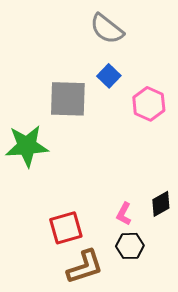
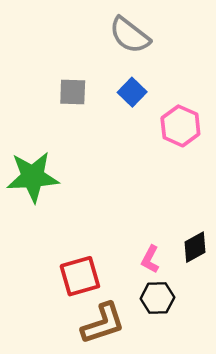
gray square: (68, 99) -> (73, 92), moved, size x0.6

